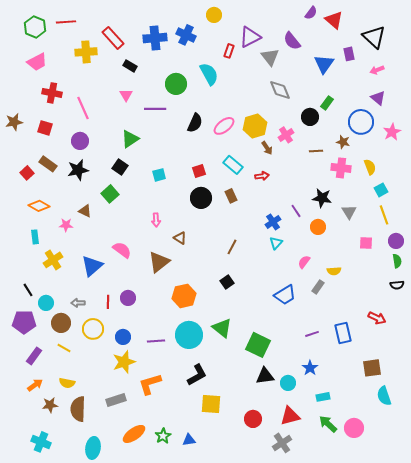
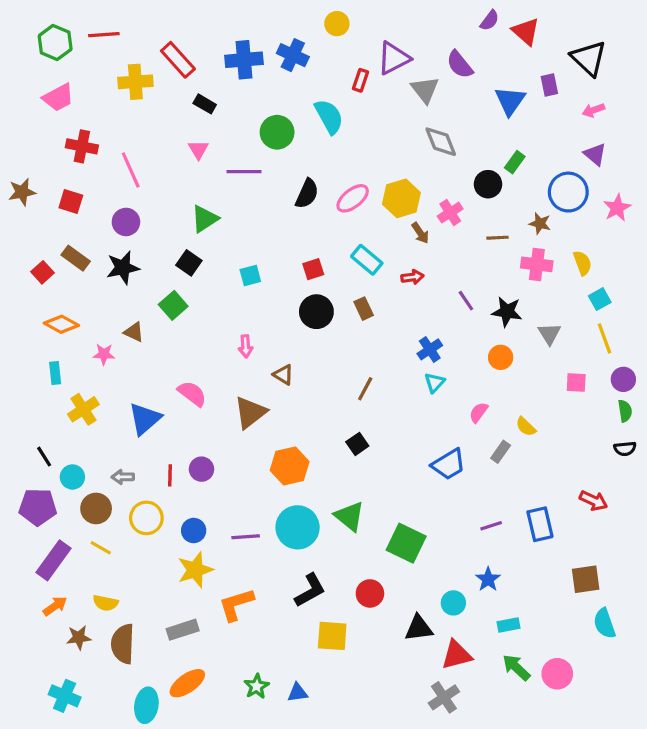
purple line: (296, 211) -> (466, 301), moved
yellow semicircle: (334, 271) -> (526, 427), turned 48
purple rectangle: (34, 356) -> (54, 560), size x1.4
black triangle: (265, 376) -> (419, 628), moved
red circle: (253, 419) -> (370, 593), moved
orange ellipse: (134, 434) -> (187, 683), moved

